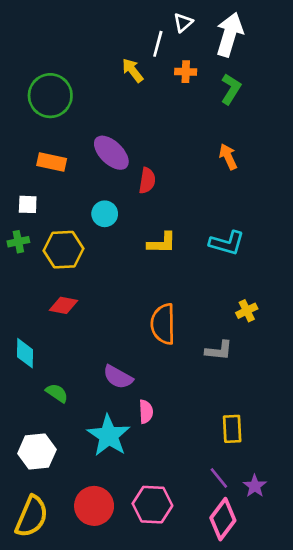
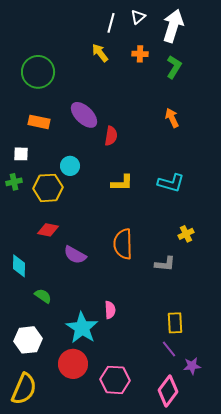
white line: (158, 44) -> (111, 23), moved
cyan circle: (105, 214) -> (70, 166), moved
purple semicircle: (118, 377) -> (75, 255), moved
purple line: (219, 478) -> (169, 349), moved
purple star: (255, 486) -> (192, 366), turned 30
red circle: (94, 506) -> (73, 364), moved

